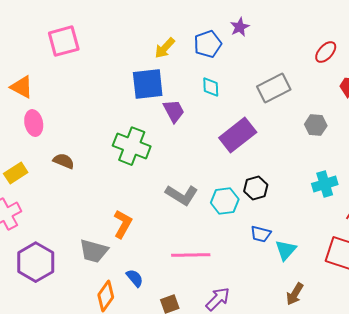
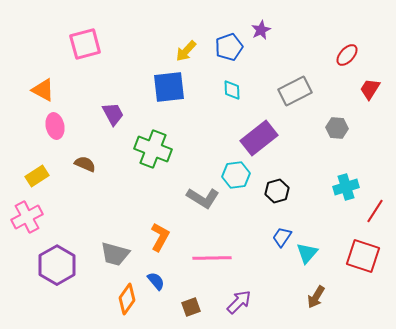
purple trapezoid: (174, 111) -> (113, 114), moved
cyan hexagon: (225, 201) -> (236, 175), moved
orange L-shape: (123, 224) -> (160, 237), moved
blue trapezoid: (261, 234) -> (282, 237), turned 110

